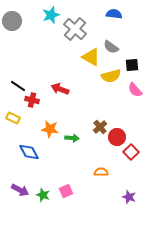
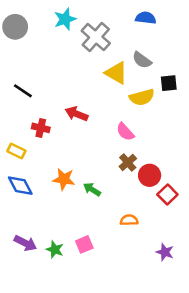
black line: (18, 86) -> (23, 91), moved
pink semicircle: (135, 90) -> (125, 132), moved
orange star: (50, 129) -> (64, 179), moved
green arrow: (72, 138) -> (92, 189), moved, turned -152
blue diamond: (29, 152) -> (20, 186), moved

